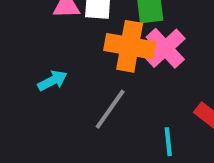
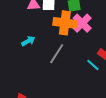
cyan line: (168, 142) -> (93, 65), moved, turned -40

